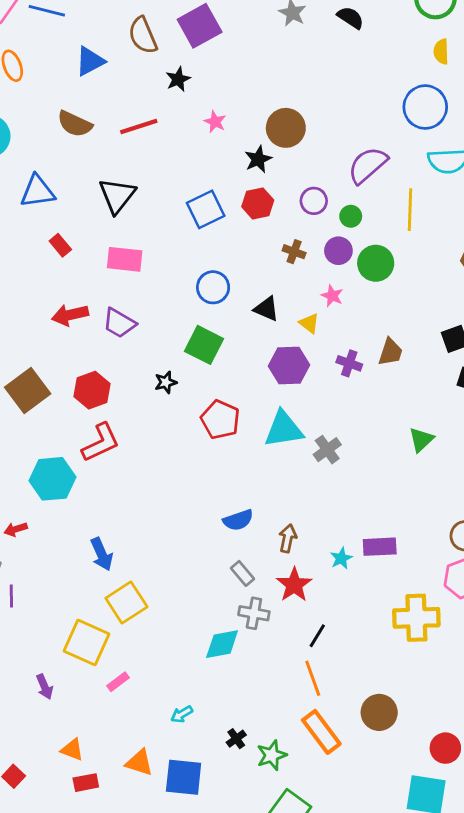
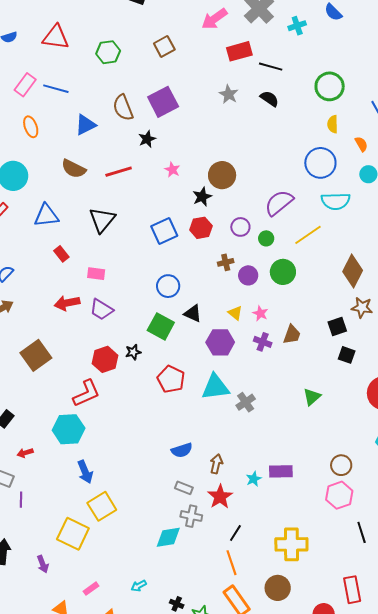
yellow line: (410, 210) -> (308, 235), turned 52
purple circle: (338, 251) -> (248, 275), moved
brown cross: (294, 252) -> (226, 262), turned -35
pink rectangle: (125, 259) -> (96, 274), moved, size x0.7
pink star: (332, 296) -> (260, 313), moved
black triangle: (266, 309) -> (193, 314), moved
red hexagon: (92, 390) -> (105, 359), moved
cyan hexagon: (52, 479) -> (69, 429), moved
gray rectangle: (242, 573) -> (184, 488), turned -30
yellow cross: (416, 618) -> (291, 544), moved
pink rectangle: (118, 682) -> (91, 589), moved
black cross: (236, 739) -> (177, 604), turned -32

